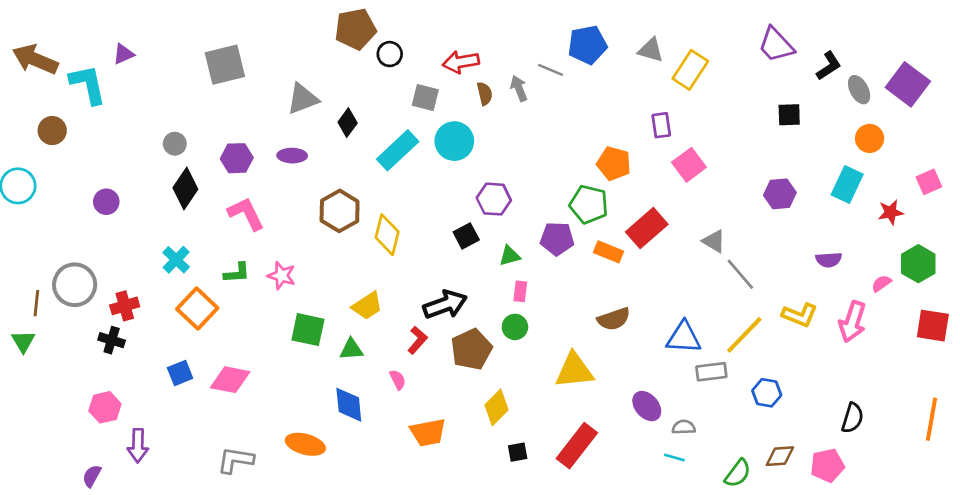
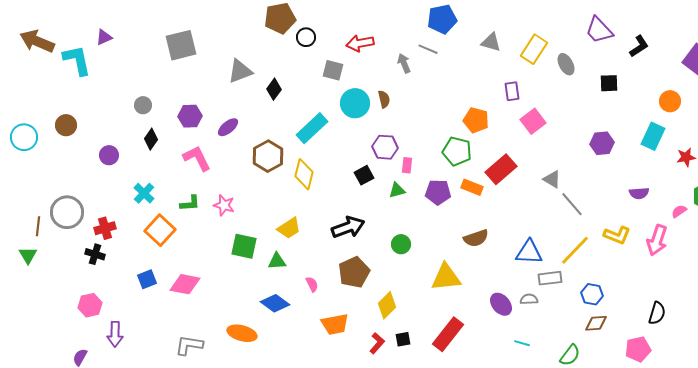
blue pentagon: (587, 45) -> (442, 19), moved
gray triangle: (651, 50) -> (491, 42), moved
gray ellipse: (859, 90) -> (566, 64), moved
brown semicircle: (485, 94) -> (384, 99), moved
brown circle: (52, 131) -> (66, 125), moved
cyan rectangle: (398, 150) -> (312, 128), moved
purple ellipse: (292, 156) -> (228, 127), moved, turned -40
black diamond: (185, 189) -> (151, 139), size x0.7
purple circle: (106, 202) -> (109, 155), moved
purple pentagon: (557, 239) -> (438, 192), moved
pink rectangle: (520, 291) -> (407, 165), moved
red L-shape: (417, 340) -> (377, 343), moved
brown pentagon: (471, 349) -> (354, 272), moved
blue diamond: (349, 405) -> (275, 303), turned -48
gray semicircle: (684, 427) -> (529, 299), moved
brown diamond: (780, 456) -> (596, 323), moved

